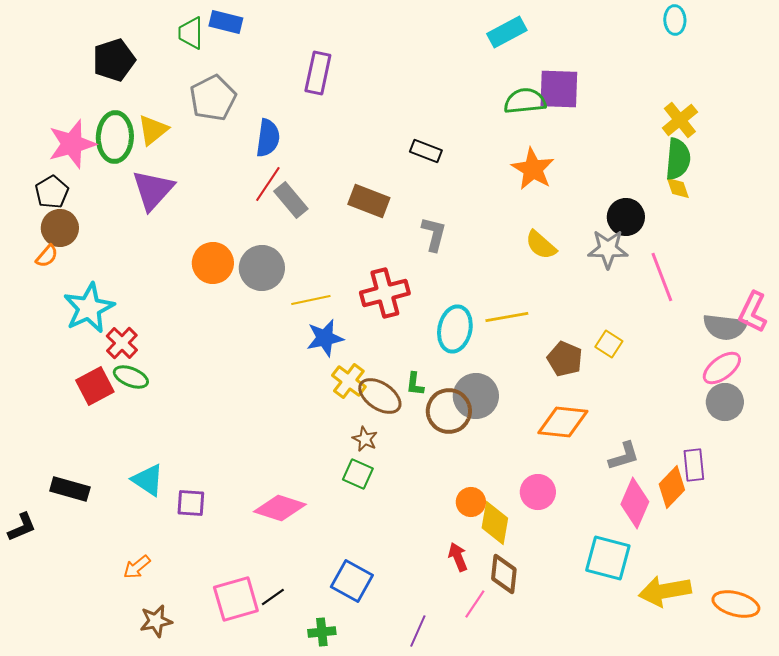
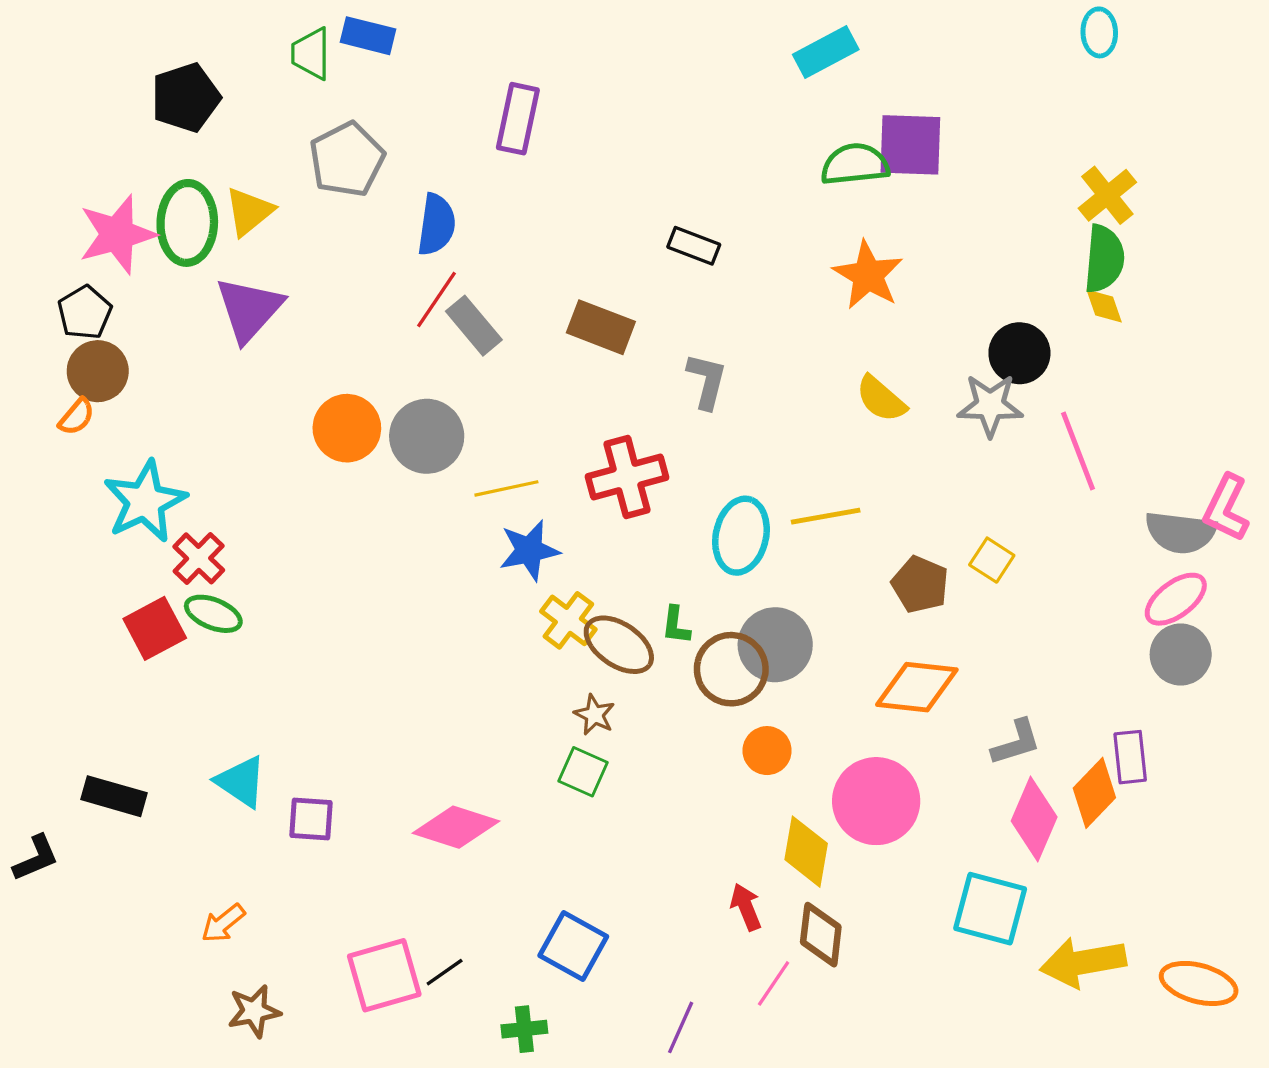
pink circle: (538, 492) -> (876, 801), size x1.5
orange circle: (471, 502) -> (767, 751), moved

